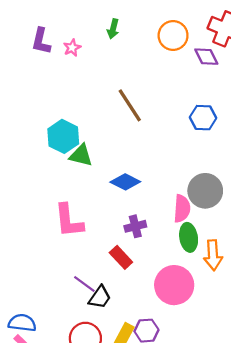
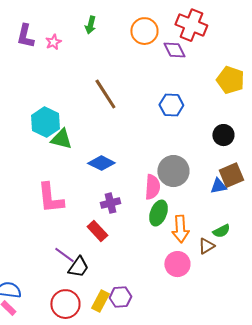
green ellipse: (189, 237) -> (158, 213), turned 30
pink circle: (174, 285) -> (177, 264), moved, size x0.7

